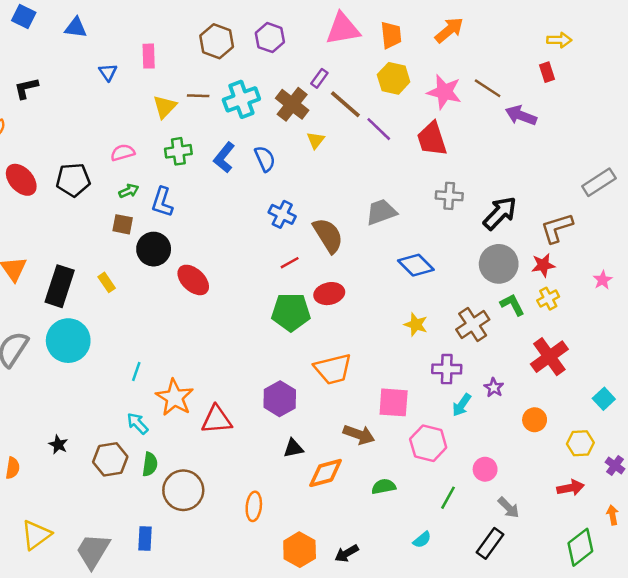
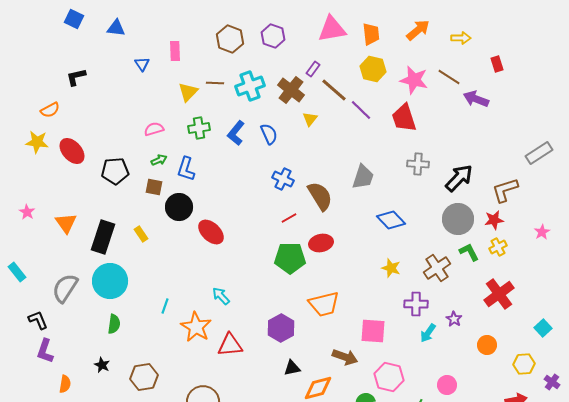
yellow arrow: (559, 40) -> (461, 38), moved
black pentagon: (73, 180) -> (115, 171), moved
gray trapezoid: (381, 212) -> (363, 177), turned 128
cyan arrow: (138, 423) -> (221, 296), moved
pink hexagon: (428, 443) -> (389, 377), moved
green semicircle: (150, 464) -> (114, 324), moved

